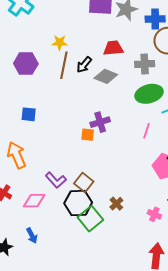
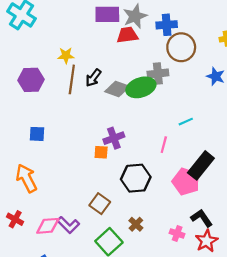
red trapezoid: (113, 48) -> (127, 35), moved
green ellipse: (149, 94) -> (141, 87), moved
purple L-shape: (56, 180) -> (68, 225), moved
black hexagon: (78, 203) -> (136, 178), moved

